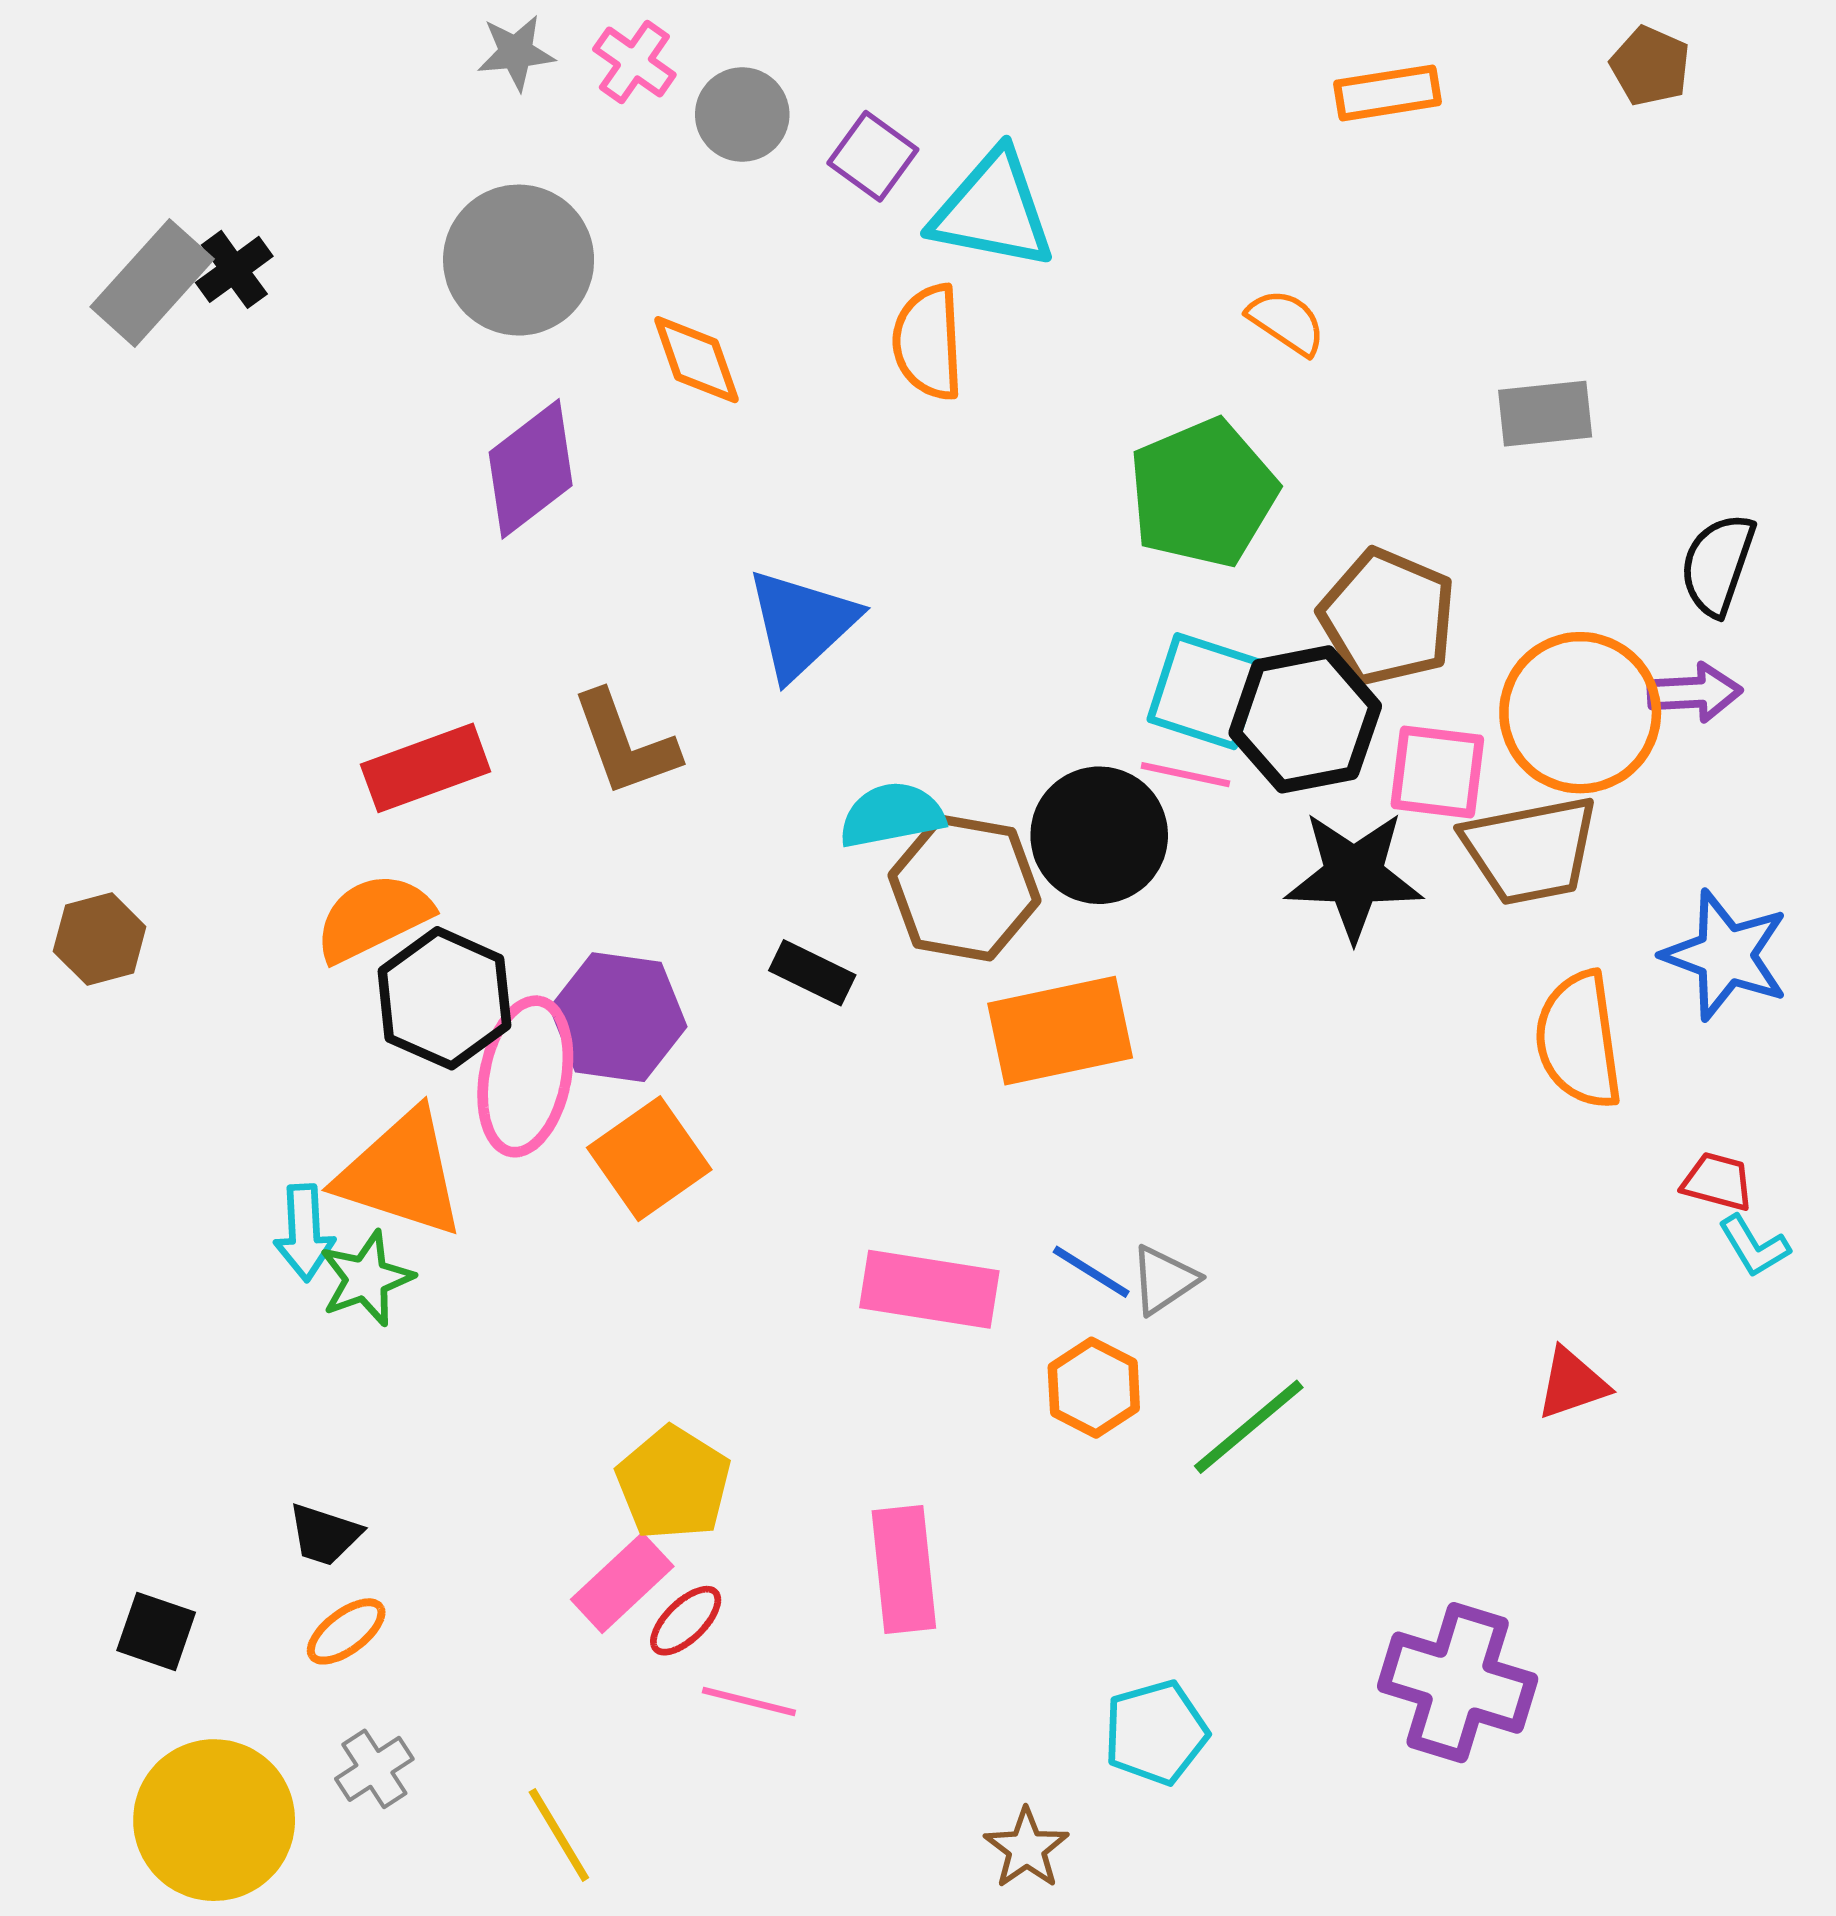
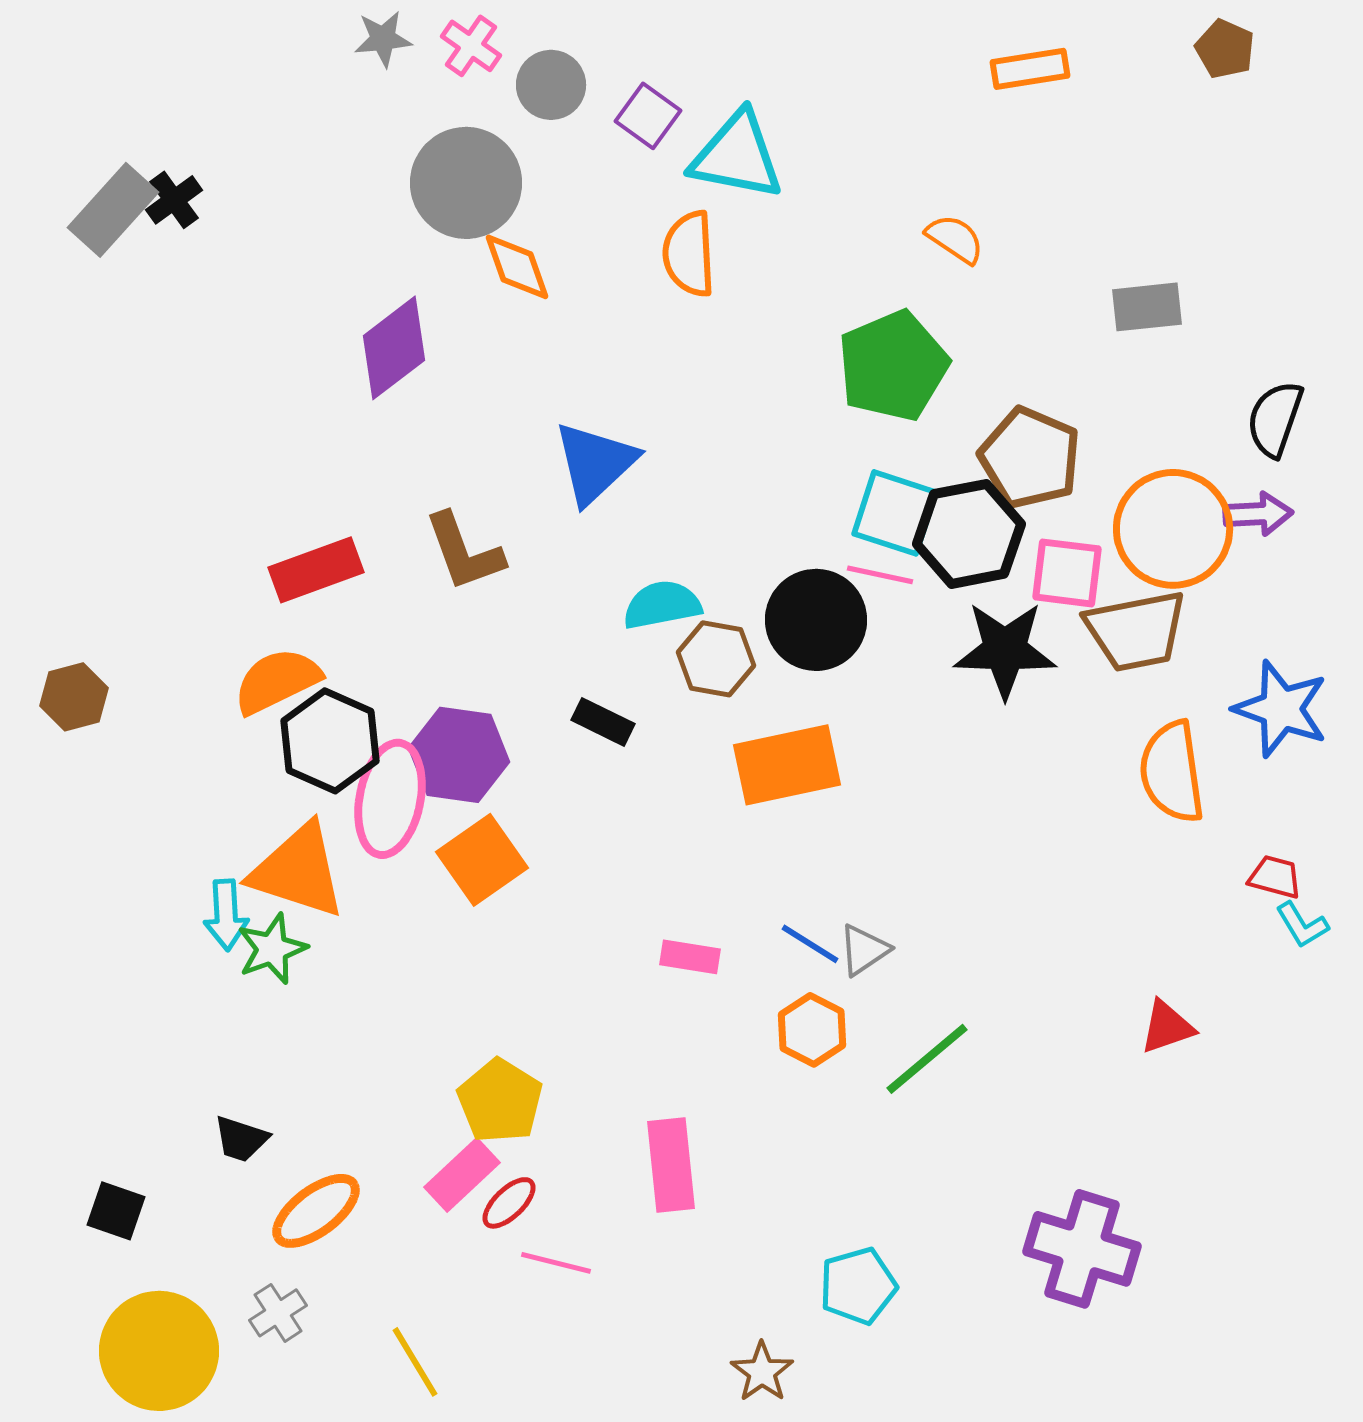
gray circle: (519, 260) -> (466, 183), moved
brown hexagon: (964, 888) -> (716, 659), size x0.7
pink rectangle: (929, 1289) -> (690, 957), size x0.6
orange ellipse: (346, 1631) -> (316, 1211), moved, size x1.5

